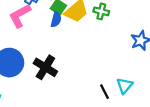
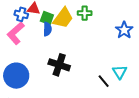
black cross: (45, 67) -> (59, 65), moved

